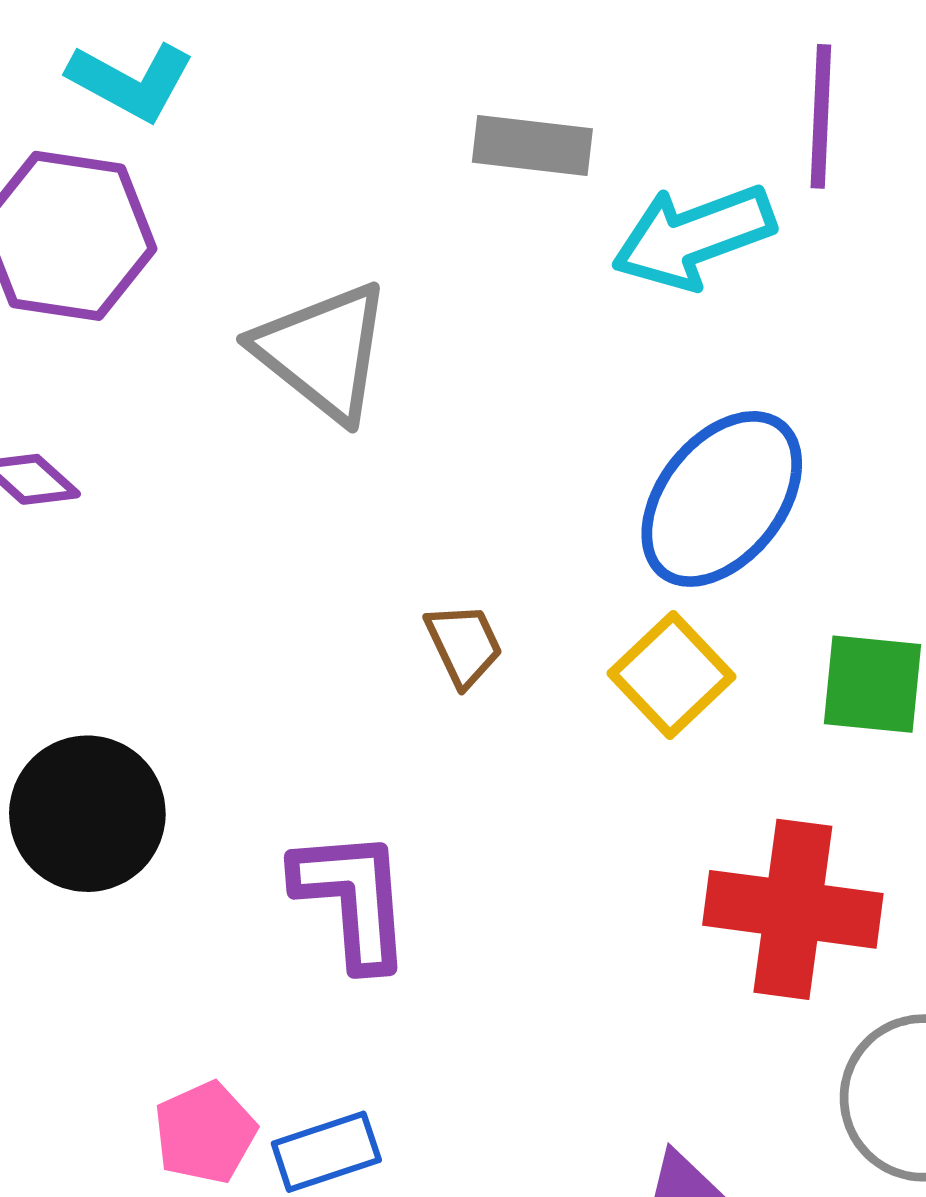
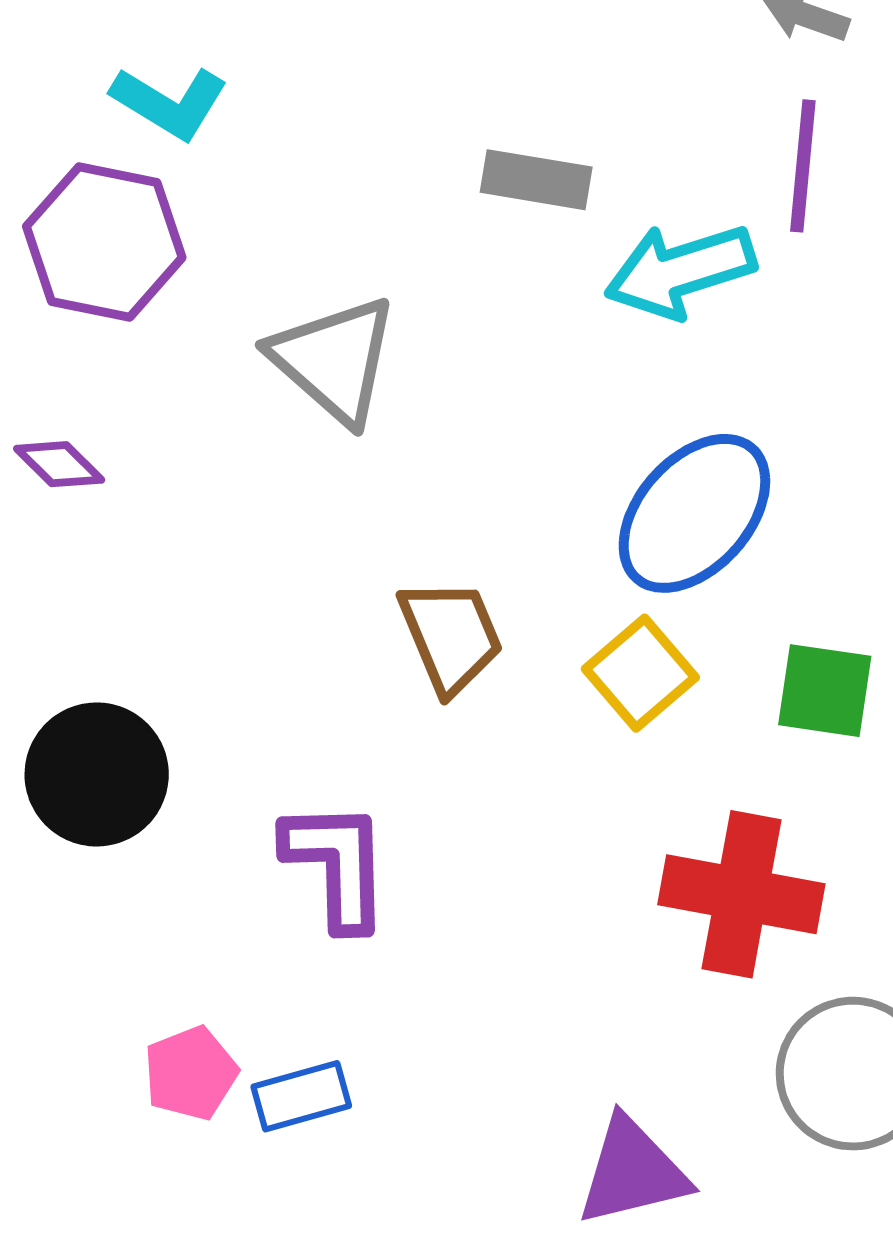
brown trapezoid: (464, 645) -> (451, 636), size x1.5

